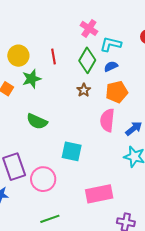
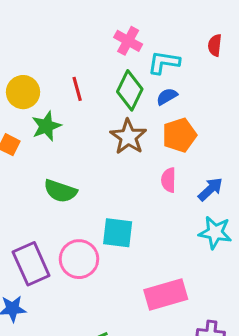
brown star: (84, 90) -> (128, 137), size x1.6
pink semicircle: (107, 120) -> (169, 180), size x0.7
pink circle: (43, 179) -> (79, 259), moved

